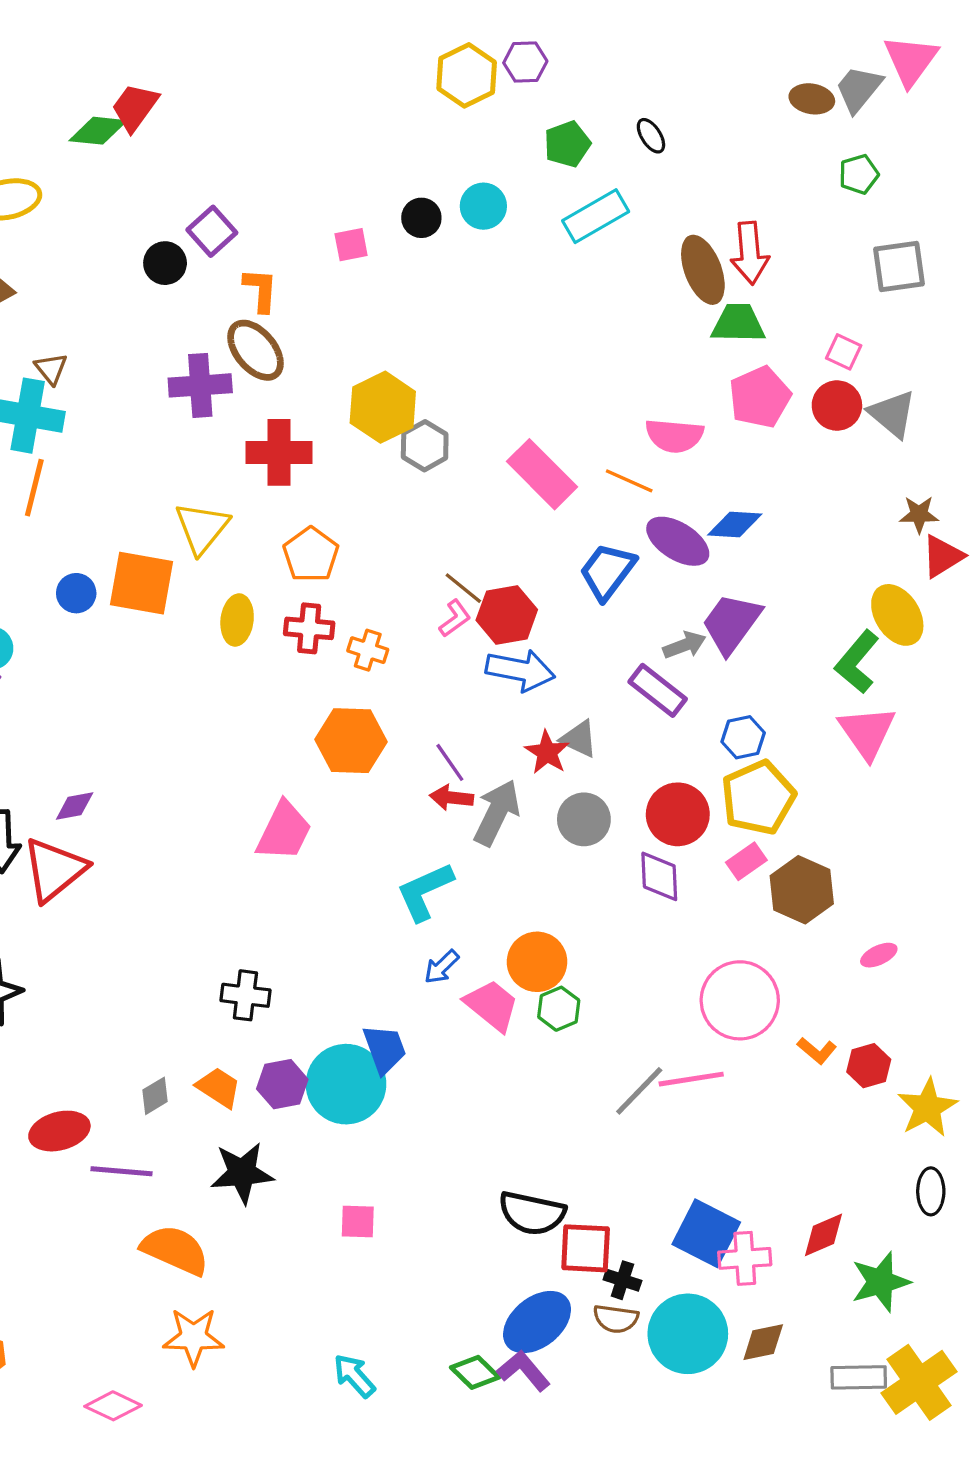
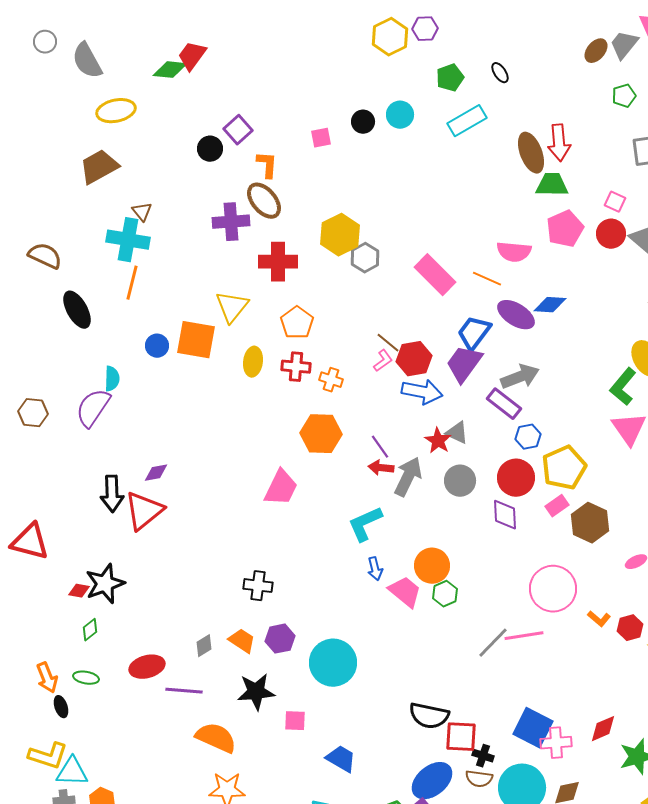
brown ellipse: (812, 99) -> (596, 51), turned -60
purple trapezoid: (731, 623) -> (464, 364), moved
gray arrow: (684, 645) -> (520, 377), size x1.5
blue hexagon: (743, 737) -> (528, 437), moved
blue arrow: (441, 967) -> (375, 569), turned -60
blue trapezoid: (385, 1049) -> (341, 759), moved, turned -40
cyan circle: (346, 1084) -> (333, 663), moved
pink square: (358, 1222) -> (295, 721), moved

